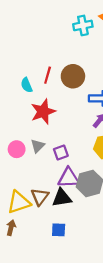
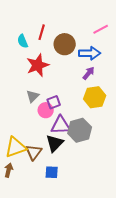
brown circle: (73, 76) -> (65, 44), moved
pink circle: (17, 149) -> (46, 110), moved
brown triangle: (40, 197) -> (34, 152), moved
black triangle: (62, 198) -> (55, 143), turned -36

